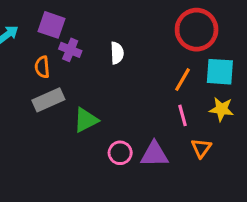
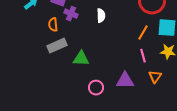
green triangle: (86, 120) -> (81, 59), turned 30
pink circle: (120, 153) -> (96, 88), moved

